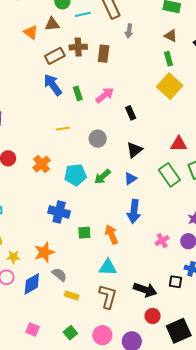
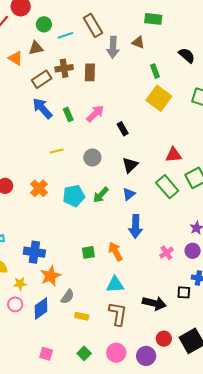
gray arrow: (129, 31) -> (113, 47), size x1.5
brown triangle: (171, 36) -> (138, 42), moved
blue cross: (59, 212) -> (34, 252), moved
gray semicircle: (59, 275) -> (68, 297), turned 91
red circle: (153, 316) -> (164, 339), moved

